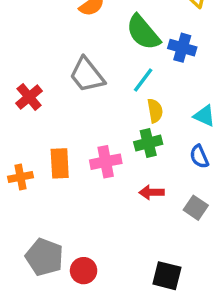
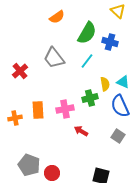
green semicircle: (143, 32) -> (87, 33), turned -110
yellow semicircle: (155, 111) -> (105, 84), moved
blue semicircle: (199, 157) -> (120, 106), size x1.6
red arrow: (152, 192) -> (81, 131), moved, turned 32

